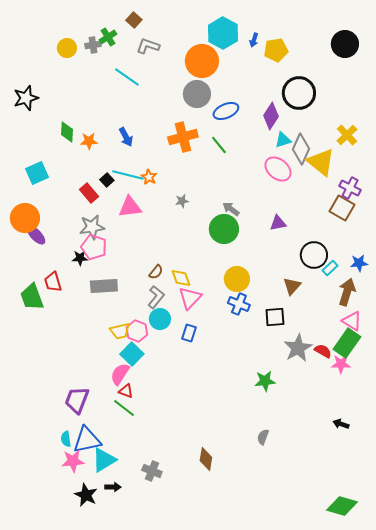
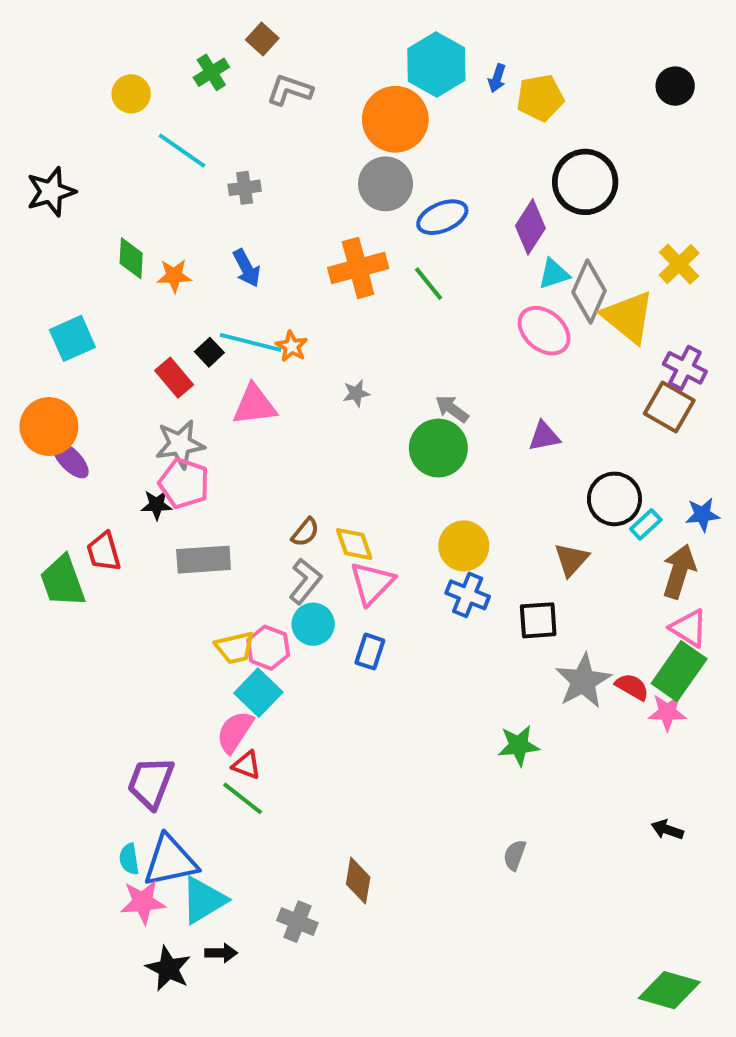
black circle: (345, 44) -> (675, 86), size x0.7
gray cross: (93, 45) -> (245, 188), moved
cyan line: (127, 77) -> (182, 151), moved
brown diamond: (206, 459) -> (358, 881), moved

